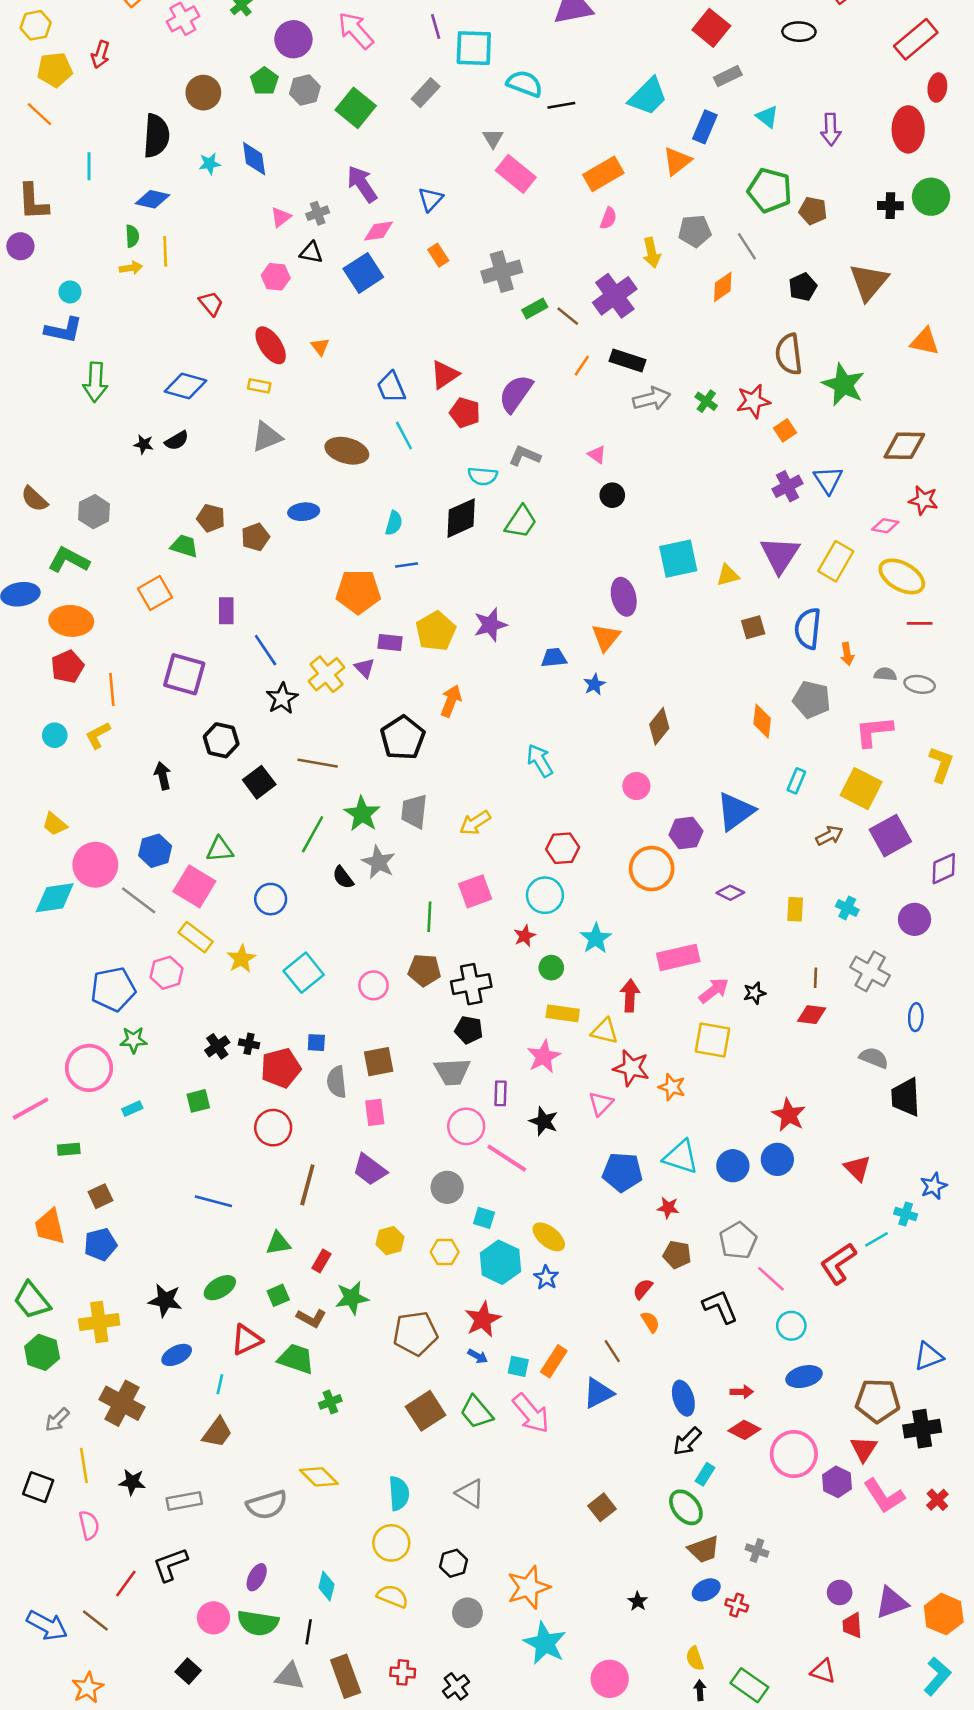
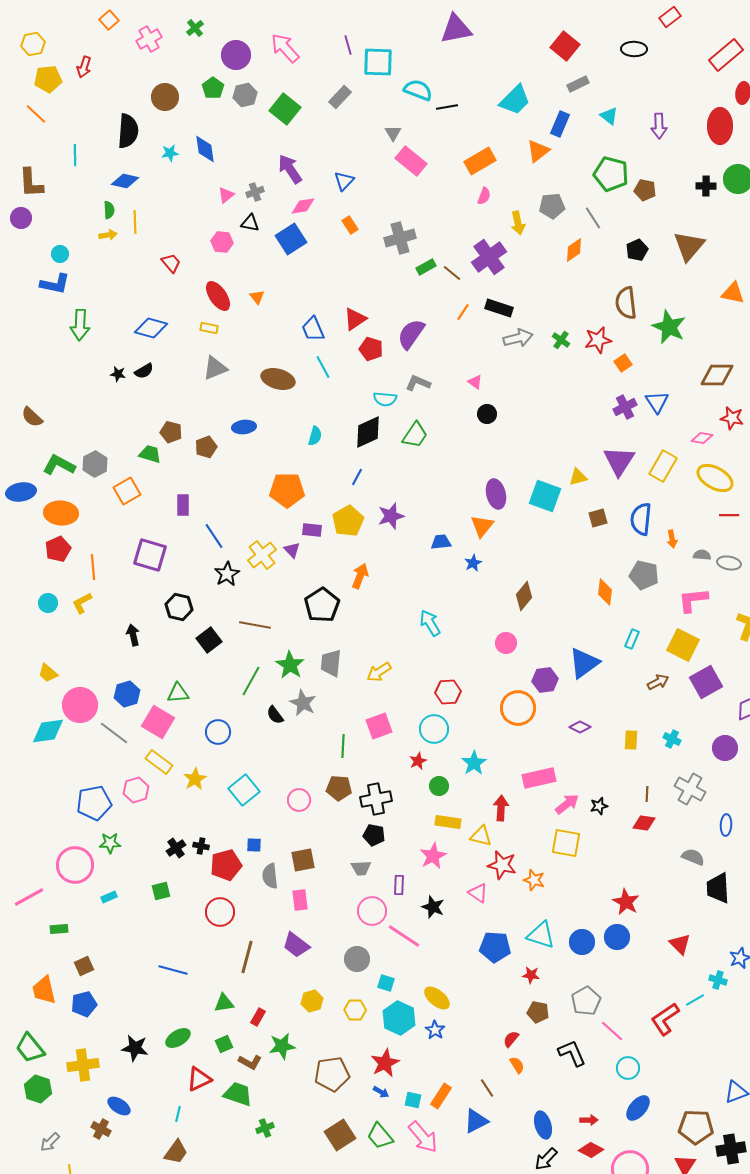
gray hexagon: (94, 512) -> (95, 464), moved
cyan square: (678, 559) -> (545, 496), moved, turned 32
blue line: (407, 565) -> (357, 477), moved, turned -54
gray trapezoid: (452, 1072) -> (361, 868), size x0.7
pink triangle: (601, 1104) -> (478, 893), turned -40
blue ellipse: (177, 1355) -> (119, 1106), moved, turned 60
blue ellipse: (804, 1377) -> (638, 1108), turned -36
brown cross: (122, 1403) -> (101, 1129), size x0.6

